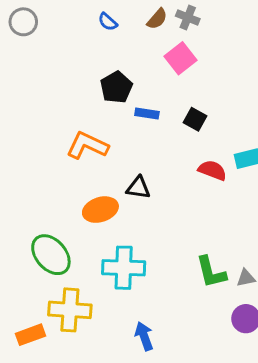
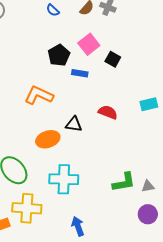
pink square: (180, 58) -> (89, 44), moved
black square: (195, 119) -> (113, 59), moved
red semicircle: (212, 170) -> (108, 112), moved
green L-shape: (211, 272) -> (124, 182), turned -85

